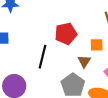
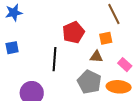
brown triangle: (84, 61) -> (96, 57), turned -48

